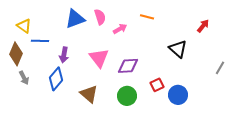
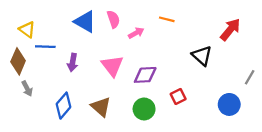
blue triangle: (75, 19) -> (85, 22), turned 50
red arrow: (203, 26) -> (230, 30), size x1.5
blue diamond: (56, 79) -> (63, 106), moved
blue circle: (178, 95) -> (229, 104), moved

